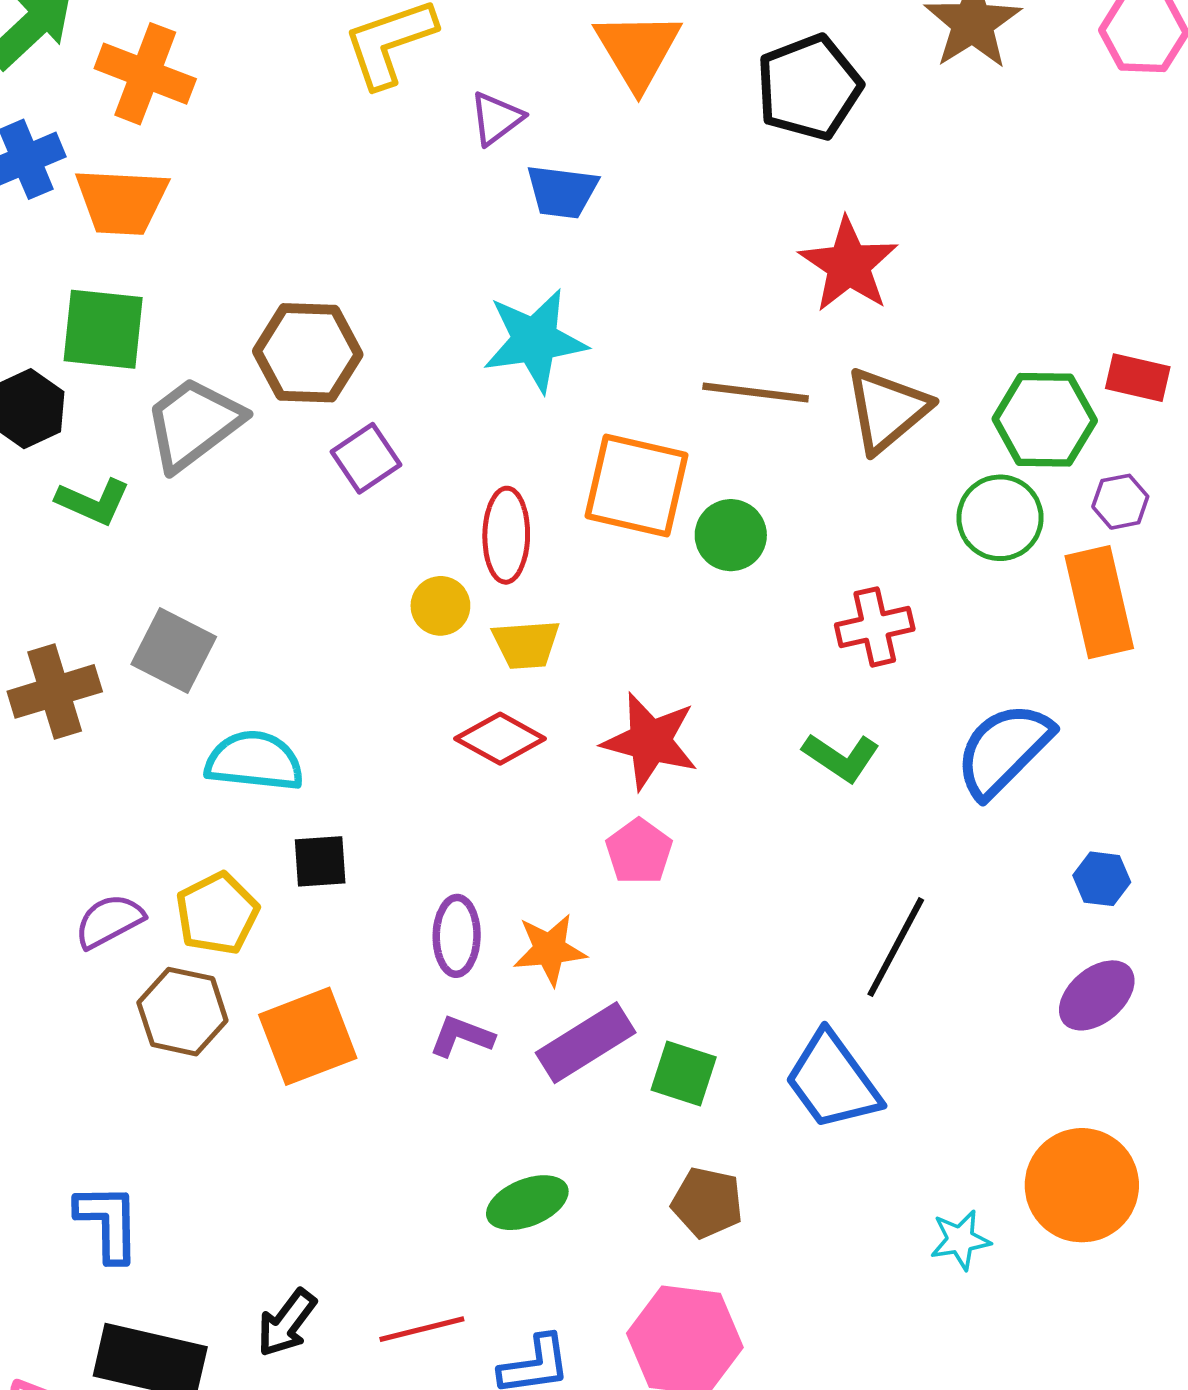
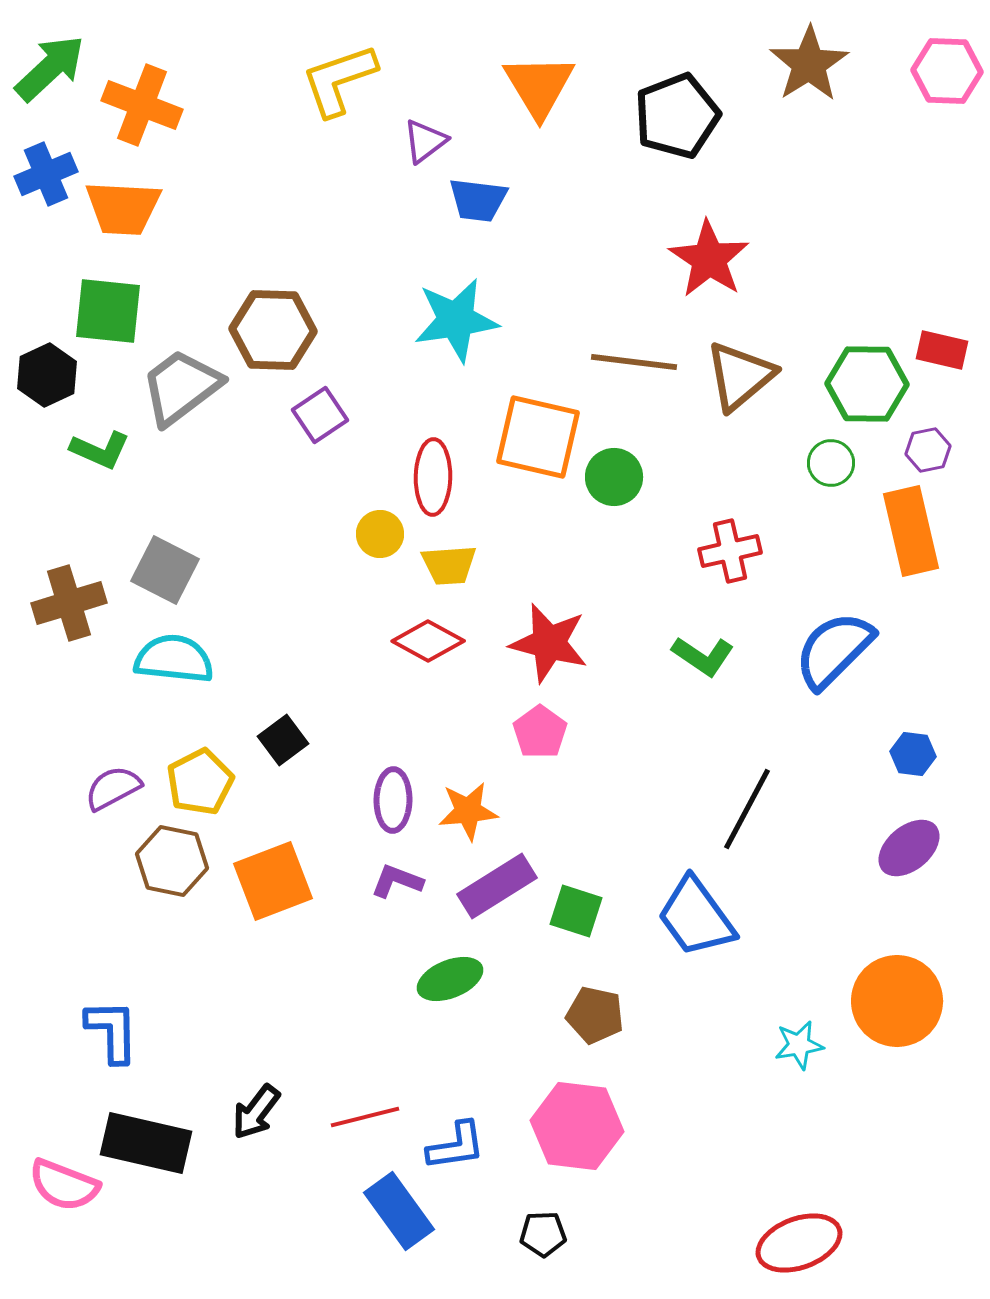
green circle: (1000, 518) -> (831, 463), size x0.7
cyan semicircle: (254, 761) -> (174, 659), moved
black square: (320, 861) -> (283, 740), turned -33
green ellipse: (527, 1203) -> (450, 979), moved

